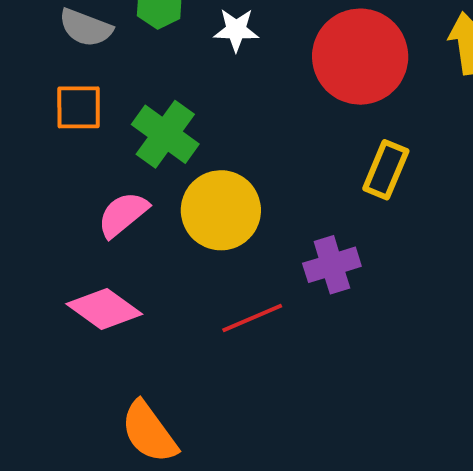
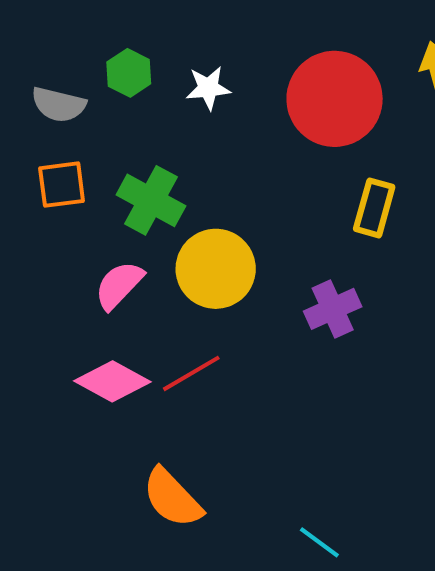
red line: (252, 318) -> (191, 373), moved

